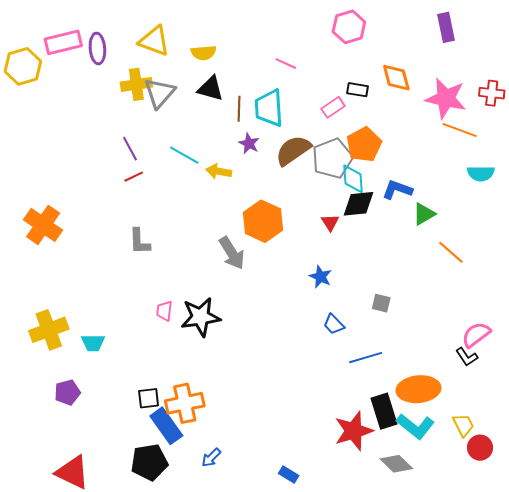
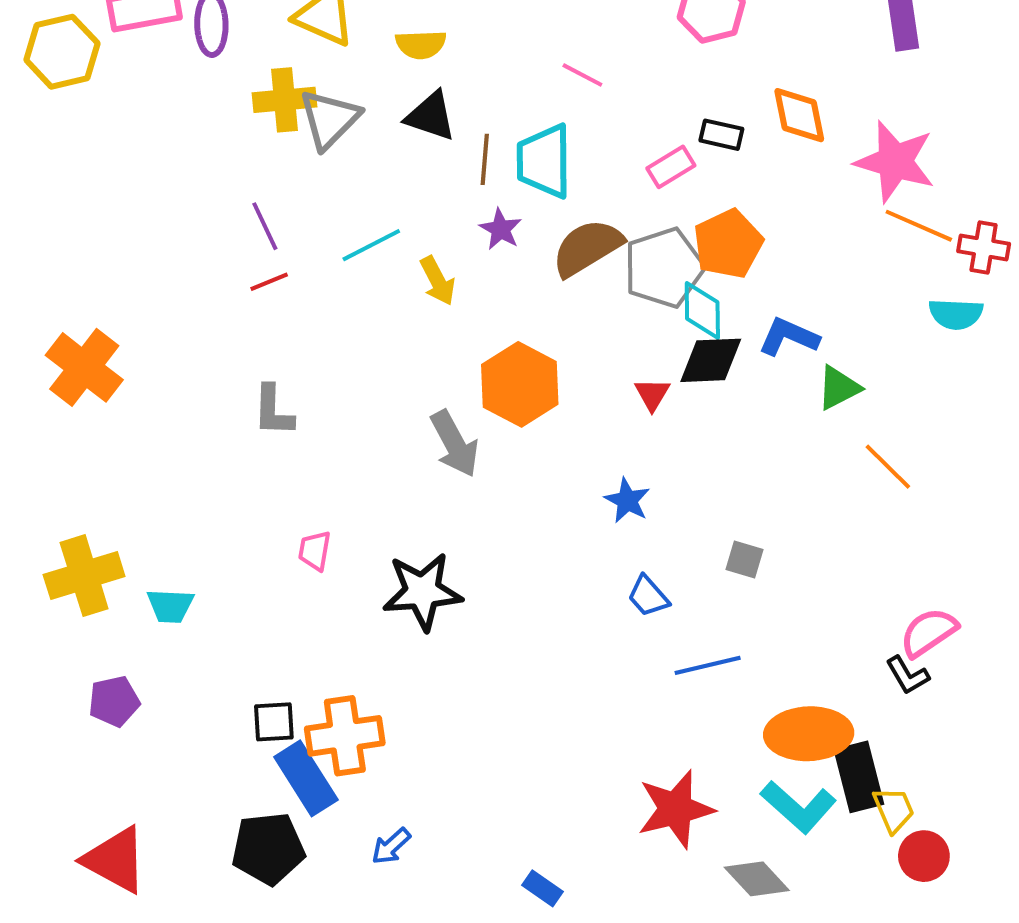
red cross: (492, 93) -> (984, 247), moved
cyan line: (184, 155) -> (371, 245), turned -60
yellow arrow: (219, 171) -> (438, 281), turned -130
black star: (200, 317) -> (422, 591), moved
black rectangle: (384, 411) -> (859, 777), moved

